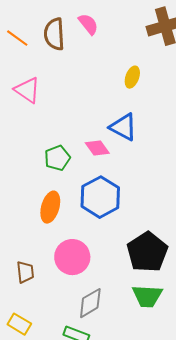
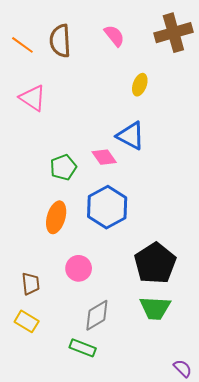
pink semicircle: (88, 24) -> (114, 36), moved
pink circle: (72, 257) -> (79, 268), size x0.7
yellow rectangle: (19, 324) -> (27, 321), moved

